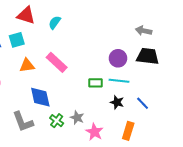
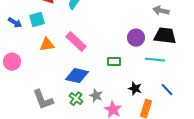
cyan line: (119, 81) -> (155, 60), moved
blue diamond: (40, 97) -> (77, 76), moved, turned -65
black star: (117, 102) -> (135, 89), moved
blue line: (143, 103) -> (167, 90), moved

